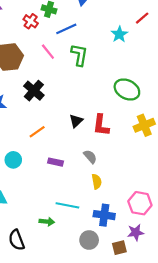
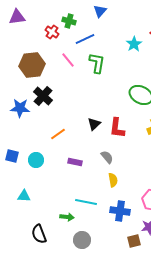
black cross: (34, 91) -> (43, 96), moved
gray circle: (89, 240) -> (82, 240), moved

